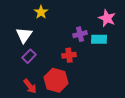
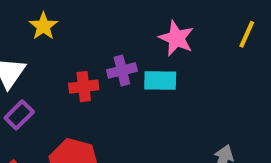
red cross: (69, 55) -> (84, 87), moved

